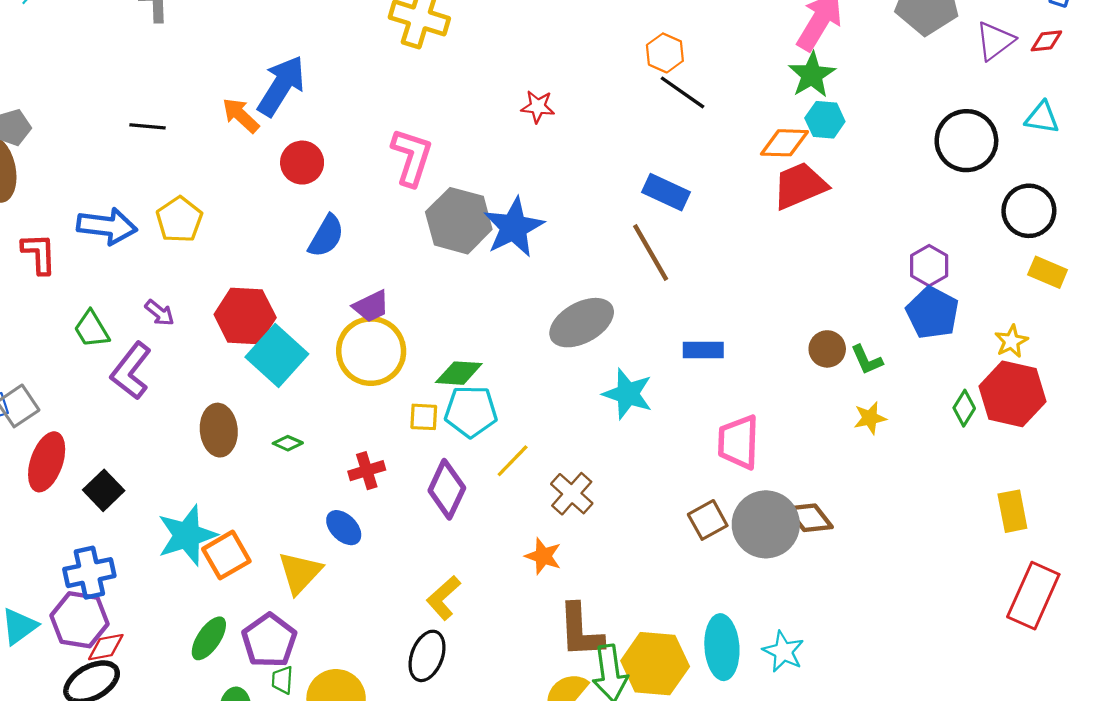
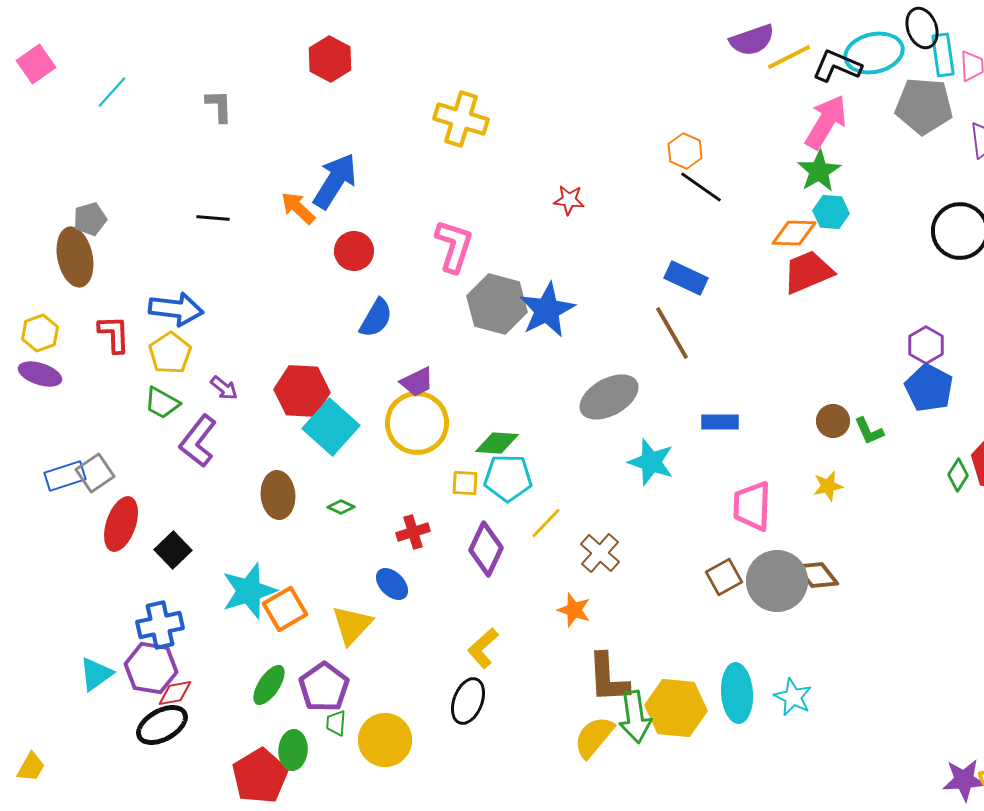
yellow pentagon: (179, 220) -> (170, 353), moved
green trapezoid: (92, 329) -> (162, 403), turned -30
yellow star: (870, 418) -> (828, 486), moved

